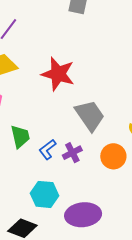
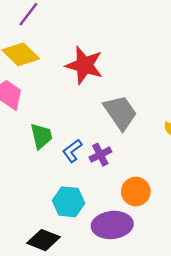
orange circle: (113, 156) -> (136, 192), moved

